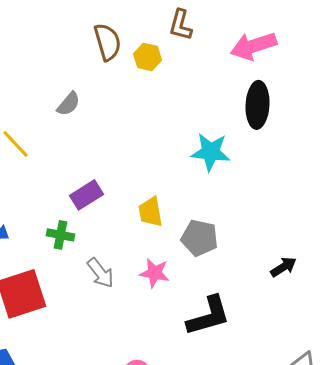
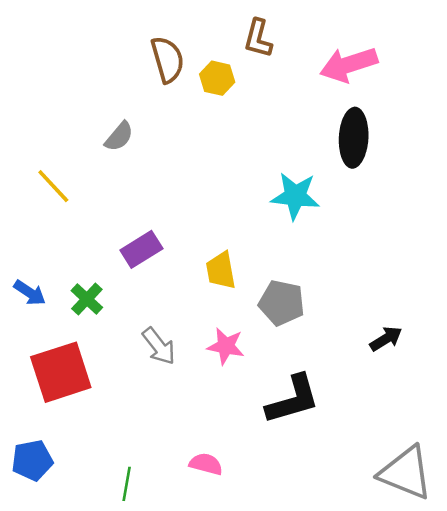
green cross: (60, 235) -> (87, 299), moved, turned 32

